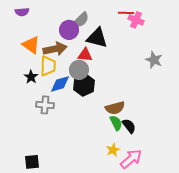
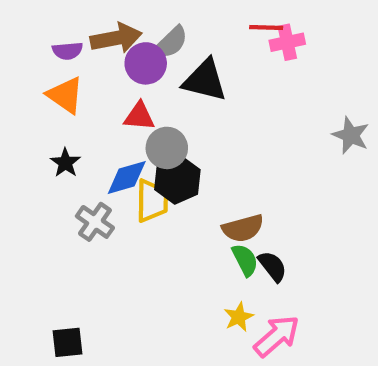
purple semicircle: (22, 12) -> (67, 51), moved
pink cross: (136, 20) -> (287, 42), turned -35
brown arrow: (55, 49) -> (116, 38), moved
red triangle: (85, 55) -> (139, 116), moved
gray star: (154, 60) -> (351, 135), moved
yellow trapezoid: (48, 66) -> (152, 201), moved
gray cross: (45, 105) -> (95, 222), turned 30

